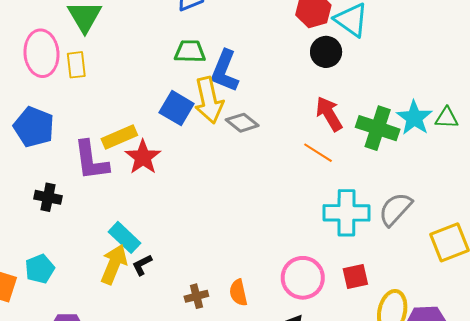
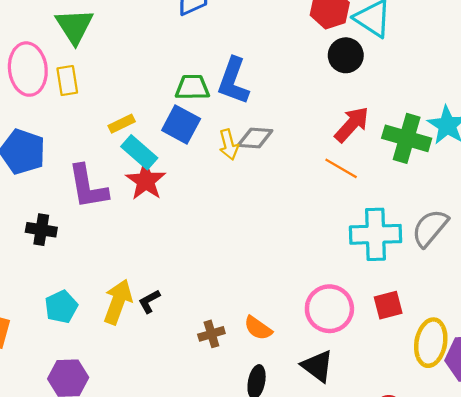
green trapezoid: (190, 51) -> (192, 87), moved
yellow arrow: (209, 100) -> (229, 145), moved, size x0.6
red arrow: (329, 114) -> (352, 124), turned 75
gray diamond: (242, 123) -> (255, 138), turned -32
yellow rectangle: (119, 137) -> (122, 124), moved, size x0.7
cyan rectangle: (124, 237) -> (139, 152), moved
cyan pentagon: (40, 269) -> (61, 307), moved
orange semicircle: (238, 293) -> (258, 328), turned -40

